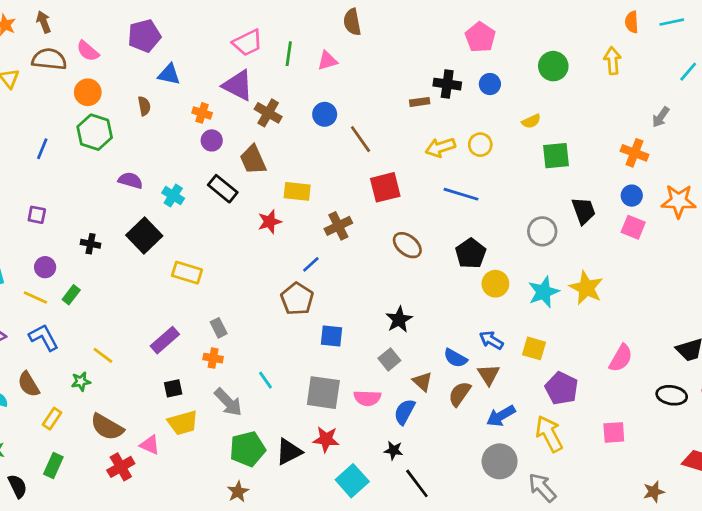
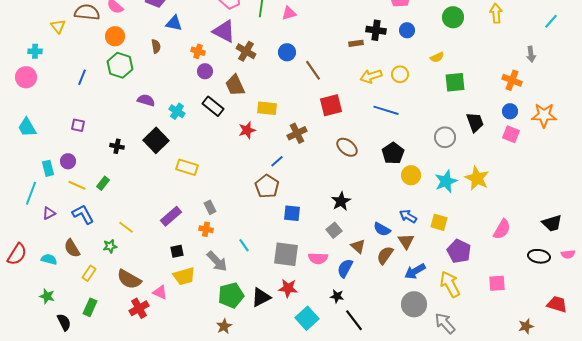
gray arrow: (661, 117) -> (531, 54), turned -42
purple circle: (45, 267) -> (68, 161), moved

